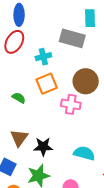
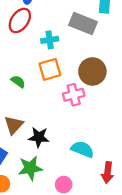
pink cross: (71, 104) -> (74, 95), turned -30

